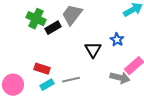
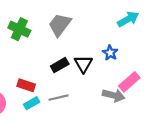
black rectangle: (53, 28) -> (60, 65), moved

